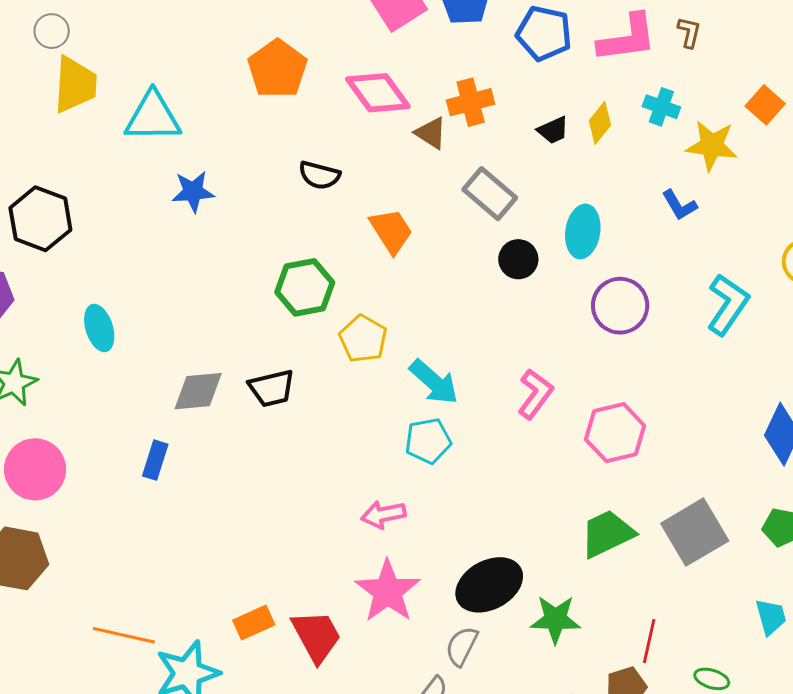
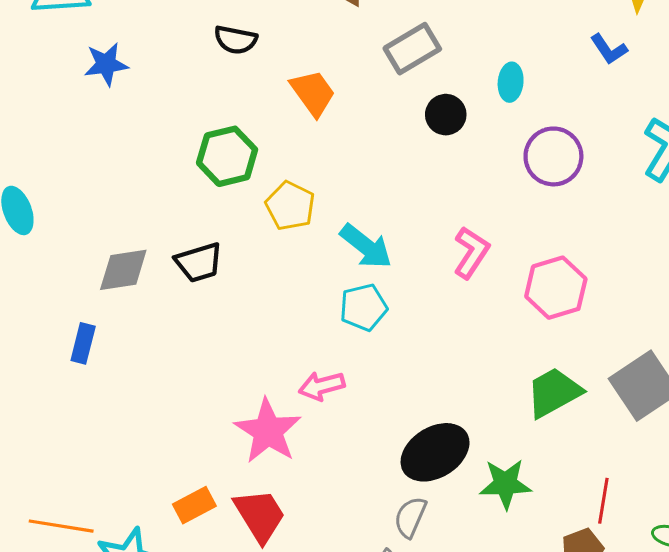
gray rectangle: (490, 194) -> (412, 49), turned -68
cyan ellipse: (583, 231) -> (511, 82), size x0.7
pink star: (388, 591) -> (268, 431), moved

